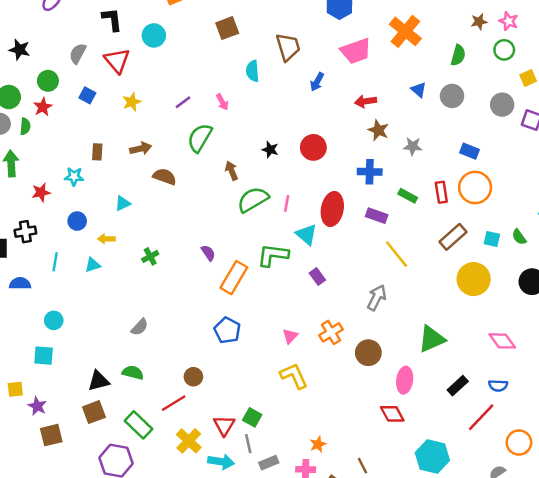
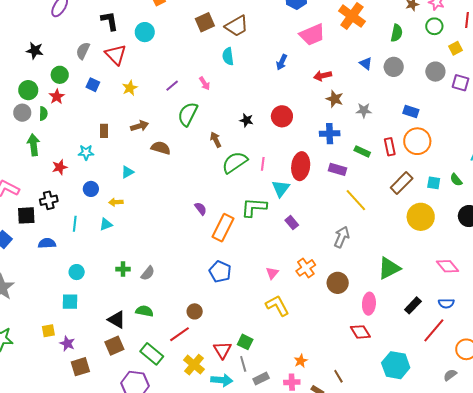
brown trapezoid: (288, 47) -> (237, 26), moved, turned 80
cyan triangle: (306, 235) -> (281, 188), turned 30
green cross: (150, 256) -> (123, 269), moved, turned 32
black triangle: (99, 381) -> (117, 320), turned 48

